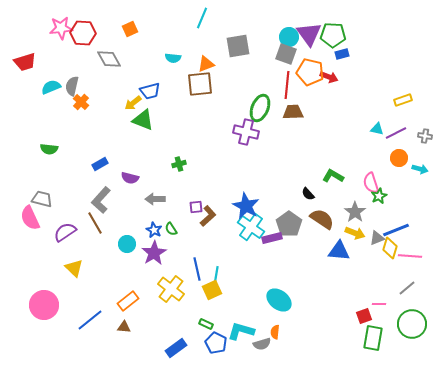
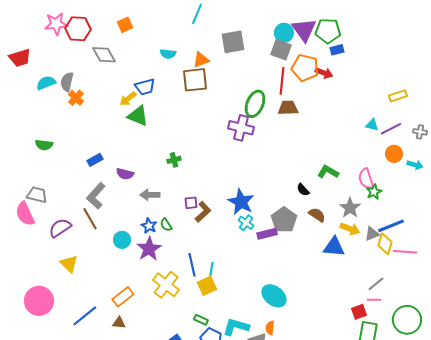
brown semicircle: (322, 219) -> (317, 215), size x0.7
cyan cross: (251, 227) -> (246, 223), size x0.6
gray line: (407, 288) -> (376, 284), moved

